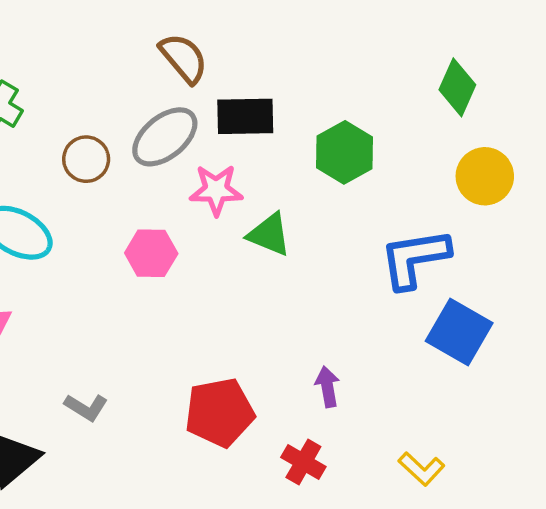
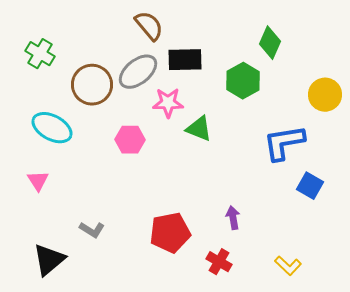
green diamond: (457, 87) -> (270, 43), moved
brown circle: (86, 159) -> (92, 85), size x1.5
blue square: (459, 332) -> (310, 186), size x0.7

